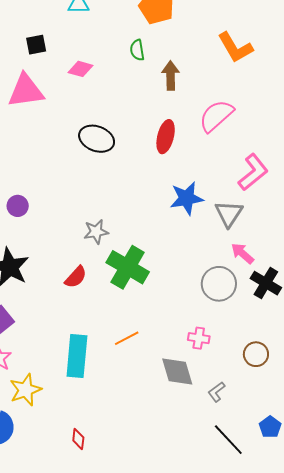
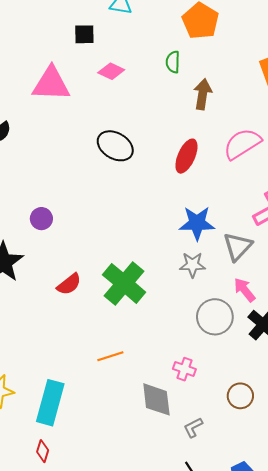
black square: (36, 45) -> (84, 34), moved
purple circle: (18, 206) -> (41, 219), moved
gray star: (96, 232) -> (193, 265), moved
cyan rectangle: (77, 356) -> (50, 403), moved

